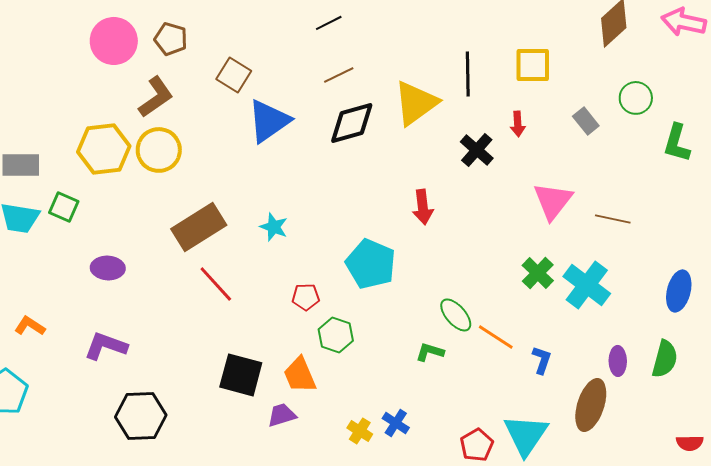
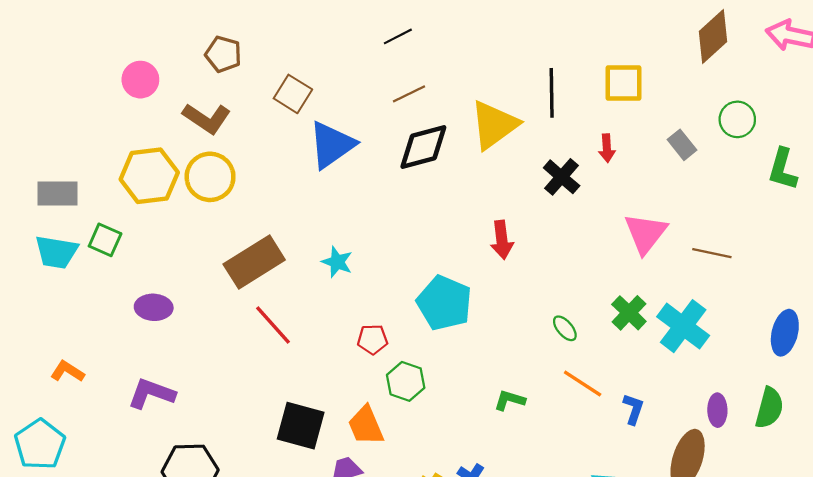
pink circle: (114, 41) -> (140, 80), moved, size x0.7
brown L-shape: (156, 97) -> (207, 118), turned 69
green ellipse: (456, 315) -> (565, 328), moved, size x0.7

